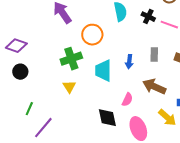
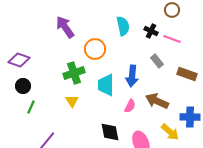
gray rectangle: (154, 55) -> (157, 61), moved, turned -40
blue arrow: (129, 62) -> (132, 76), size x1.5
pink semicircle: (127, 100) -> (130, 106), moved
green line: (29, 109) -> (31, 107), moved

